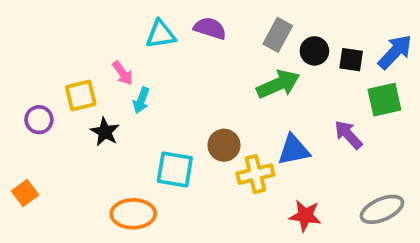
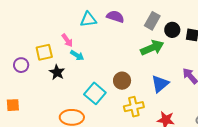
cyan arrow: (141, 100) -> (77, 55), turned -80
blue triangle: (294, 150) -> (160, 84), turned -30
cyan square: (175, 169) -> (95, 93), turned 30
yellow cross: (255, 174) -> (134, 107), moved
orange square: (25, 193) -> (13, 105), turned 32

